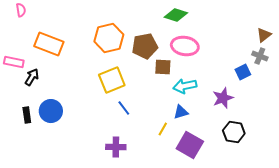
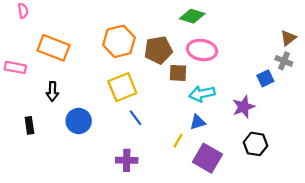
black arrow: (32, 77) -> (52, 92), moved, turned 150
blue circle: (51, 111) -> (79, 121), moved

